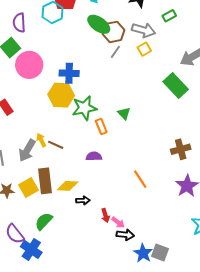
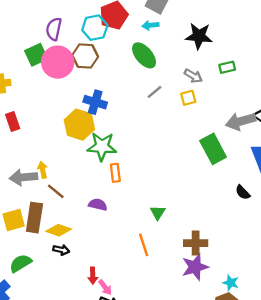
gray arrow: (143, 30) -> (193, 76), size x0.7
brown hexagon: (114, 32) -> (85, 56), moved
pink circle: (29, 65) -> (58, 62), moved
green triangle: (124, 113) -> (158, 213), moved
brown line: (56, 145) -> (56, 191), moved
brown cross: (181, 149) -> (196, 243), moved
gray arrow: (27, 150) -> (23, 177), turned 40
black arrow: (83, 201) -> (61, 250), moved

